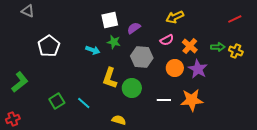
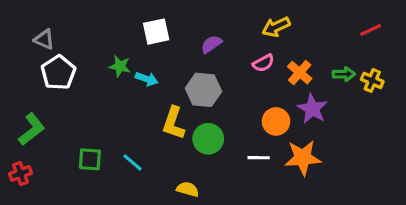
gray triangle: (28, 11) -> (44, 39), moved
white square: (110, 20) -> (156, 32), moved
green star: (114, 42) -> (120, 66), moved
white pentagon: (49, 46) -> (58, 73), moved
gray hexagon: (142, 57) -> (203, 90), moved
orange circle: (175, 68) -> (276, 121), moved
green square: (57, 101) -> (90, 159), turned 35
red cross: (13, 119) -> (21, 173), moved

